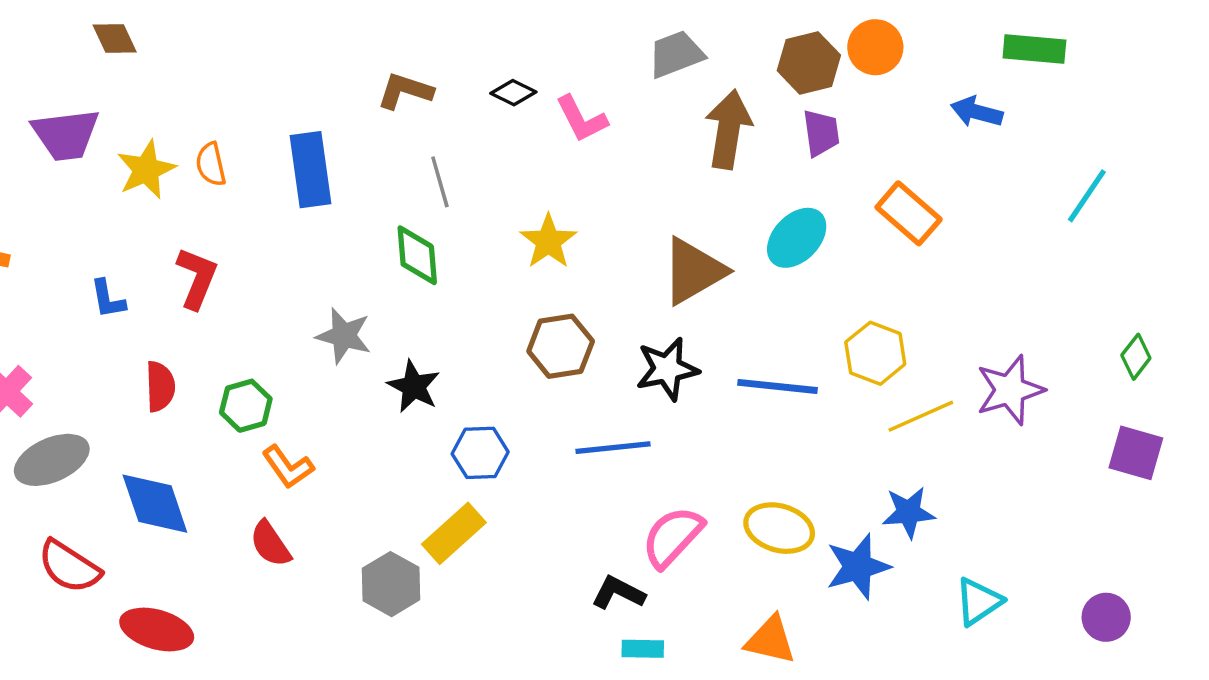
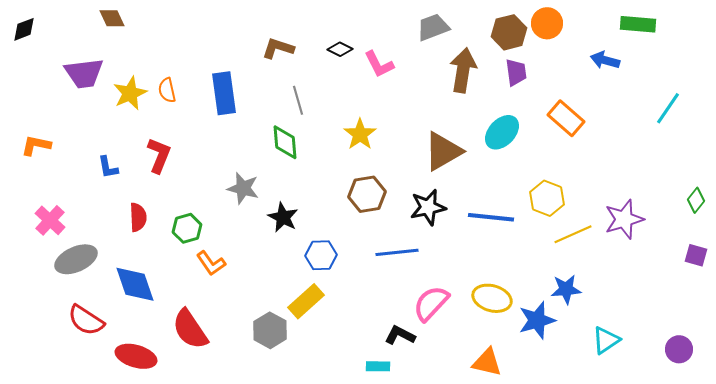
purple square: (1136, 453) -> (696, 255), size x0.7
red semicircle: (270, 544) -> (190, 329), moved, size x1.5
cyan rectangle: (643, 649) -> (378, 366), moved

